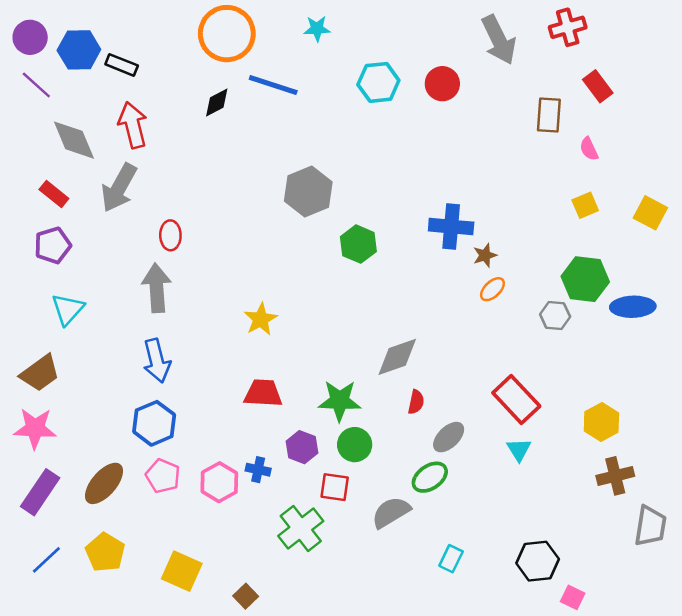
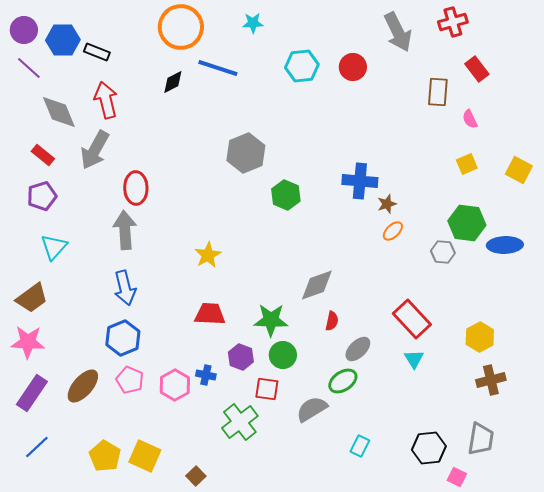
red ellipse: (170, 235) -> (136, 188), size x1.4
gray trapezoid: (650, 526) -> (481, 439), moved
yellow pentagon: (105, 552) -> (105, 456), moved

